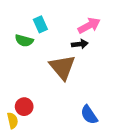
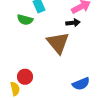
blue semicircle: (89, 115) -> (81, 84), turned -78

